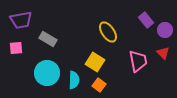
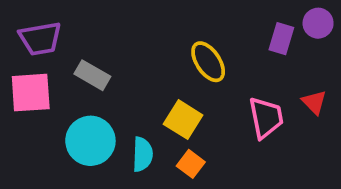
purple rectangle: (146, 20) -> (281, 39), turned 56
purple circle: (165, 30) -> (318, 23), moved
pink square: (16, 48) -> (31, 93), size x1.6

